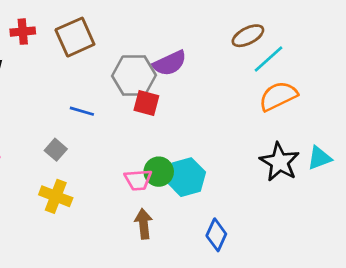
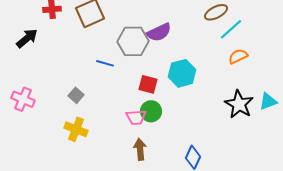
orange semicircle: (278, 96) -> (238, 56), size x0.7
red square: (146, 103) -> (148, 84), moved
blue line: (82, 111) -> (105, 63), moved
cyan hexagon: (186, 177) -> (182, 73), moved

